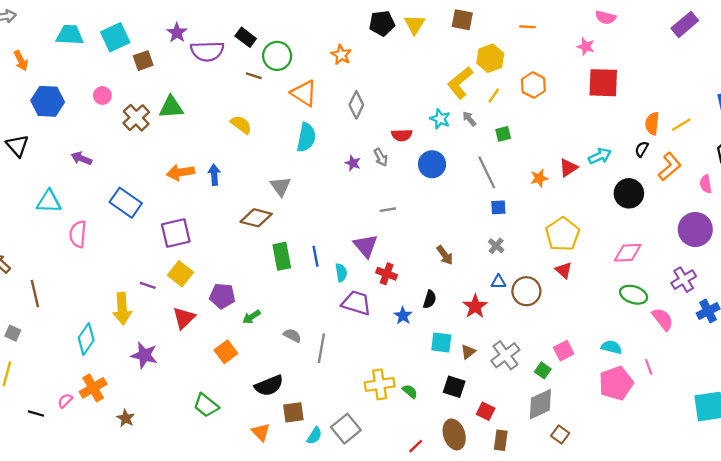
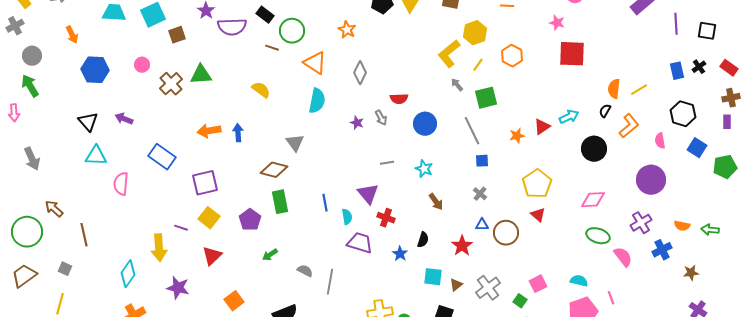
cyan star: (440, 119) -> (424, 169), moved
green square: (503, 134) -> (486, 98), size x1.6
black triangle: (17, 146) -> (88, 122), moved
green rectangle: (282, 256) -> (280, 202), moved
purple pentagon: (222, 296) -> (250, 220), moved, turned 30
orange square: (226, 352) -> (234, 301), moved

